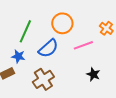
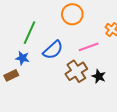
orange circle: (62, 23) -> (72, 14), moved
brown cross: (43, 79) -> (76, 71), moved

